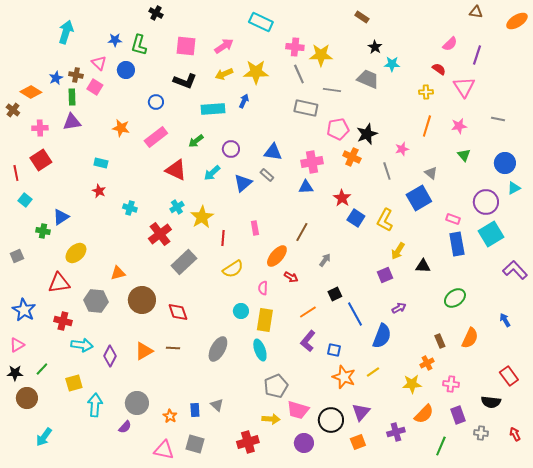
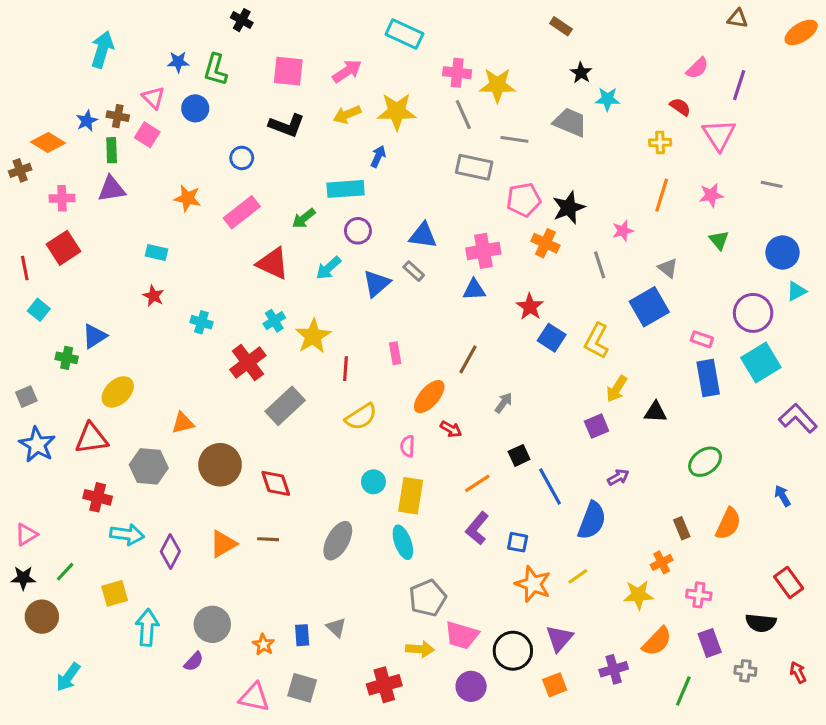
cyan rectangle: (213, 109) -> (346, 189), moved
brown cross: (13, 110) -> (20, 170), turned 32
blue star: (24, 310) -> (37, 445), moved

